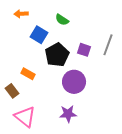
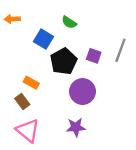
orange arrow: (21, 14) -> (12, 19), moved
brown rectangle: (12, 91) -> (22, 102), moved

